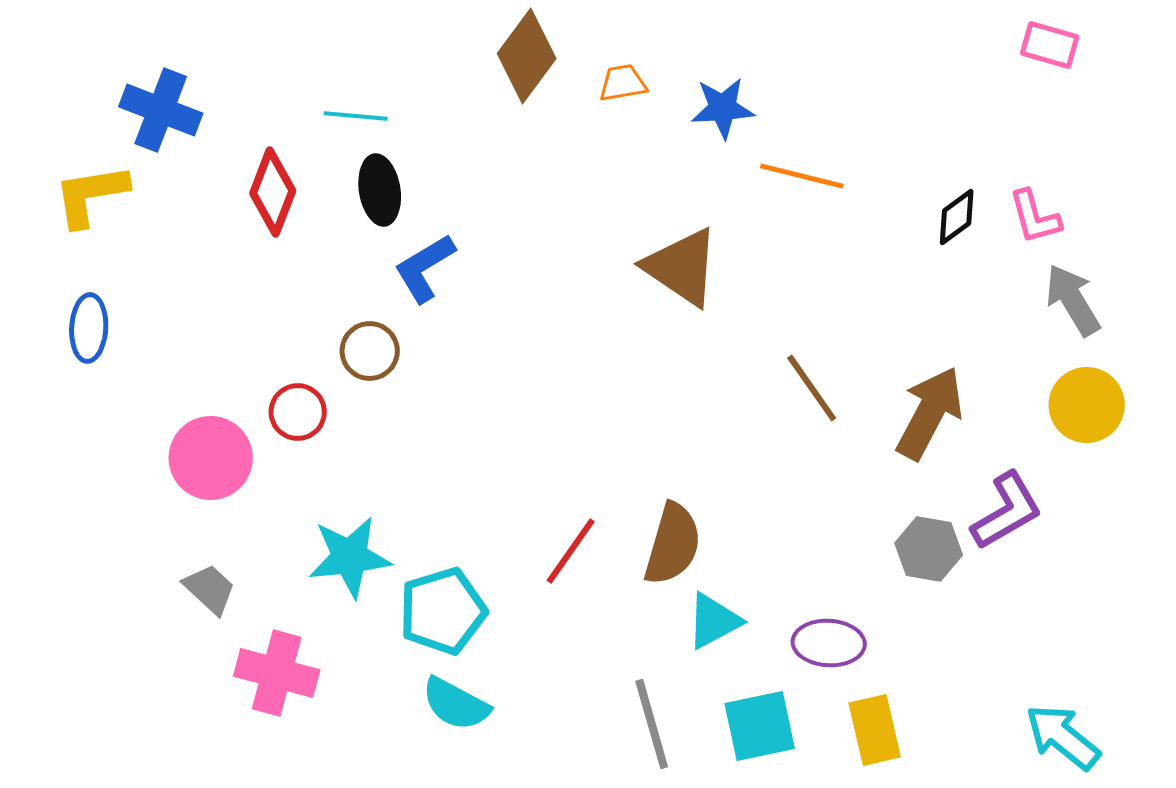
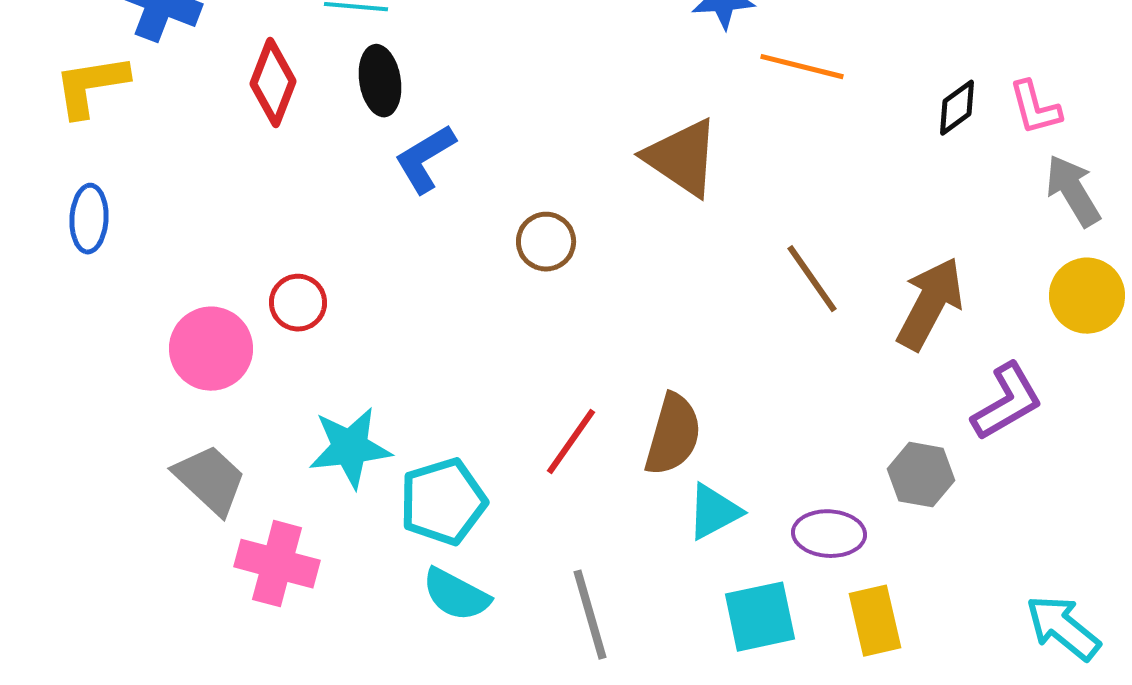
brown circle: (370, 351) -> (546, 242), moved
gray hexagon: (929, 549) -> (921, 475), moved
gray trapezoid: (210, 589) -> (210, 480), size x1.4
gray line: (652, 724) -> (590, 615), moved

